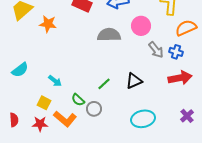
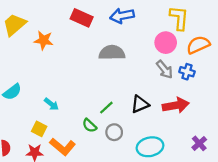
pink circle: (141, 26) -> (166, 43), moved
red arrow: (180, 78) -> (176, 105), moved
green semicircle: (78, 100) -> (89, 125), moved
gray circle: (94, 109) -> (114, 132), moved

